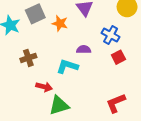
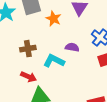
brown cross: (28, 58) -> (28, 49), moved

